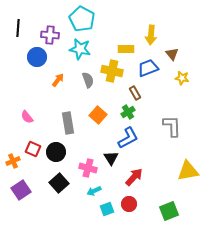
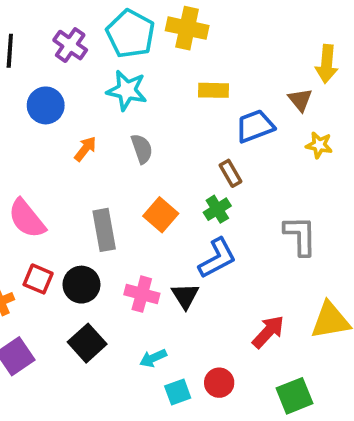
purple cross: (50, 35) -> (70, 45), moved, turned 30
yellow arrow: (151, 35) -> (327, 64), moved
yellow cross: (112, 71) -> (187, 28), moved
pink semicircle: (27, 117) -> (27, 219), size x1.6
pink cross: (88, 168) -> (142, 294), moved
red arrow: (134, 177) -> (268, 332), moved

